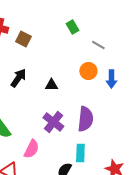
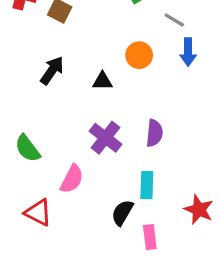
orange circle: (88, 71) -> (139, 55), moved
blue arrow: (111, 79) -> (188, 52), moved
purple semicircle: (85, 119) -> (154, 133), size x0.7

